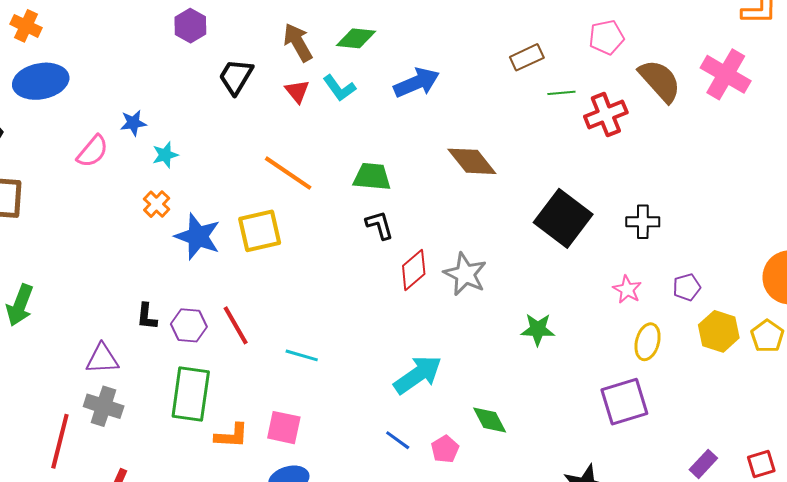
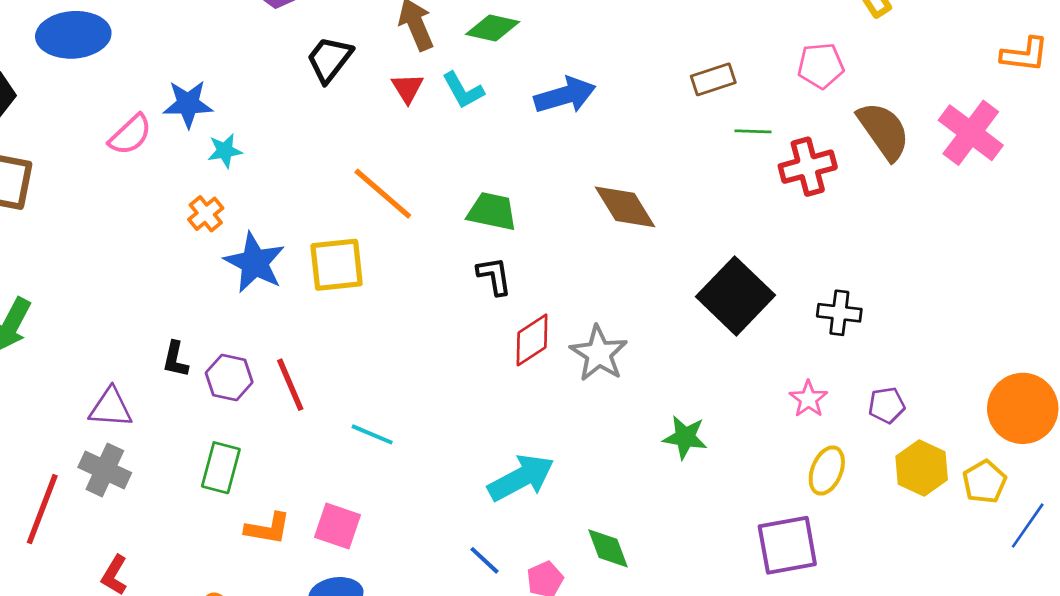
blue star: (133, 123) -> (188, 104), size x1.4
green rectangle: (191, 394) -> (221, 468), size x0.7

